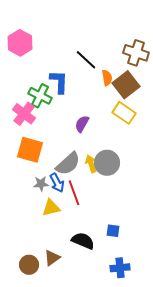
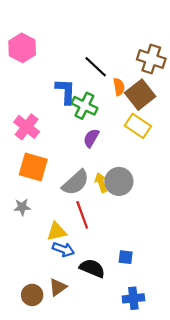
green cross: (40, 96) -> (84, 106), moved
blue arrow: (57, 183) -> (63, 249), moved, turned -42
gray star: (41, 184) -> (22, 207), moved

